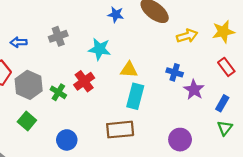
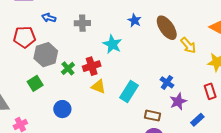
yellow arrow: (187, 36) -> (188, 45), moved, turned 48
yellow triangle: (129, 70) -> (98, 87), moved
brown rectangle: (120, 130) -> (152, 116), moved, size x0.7

